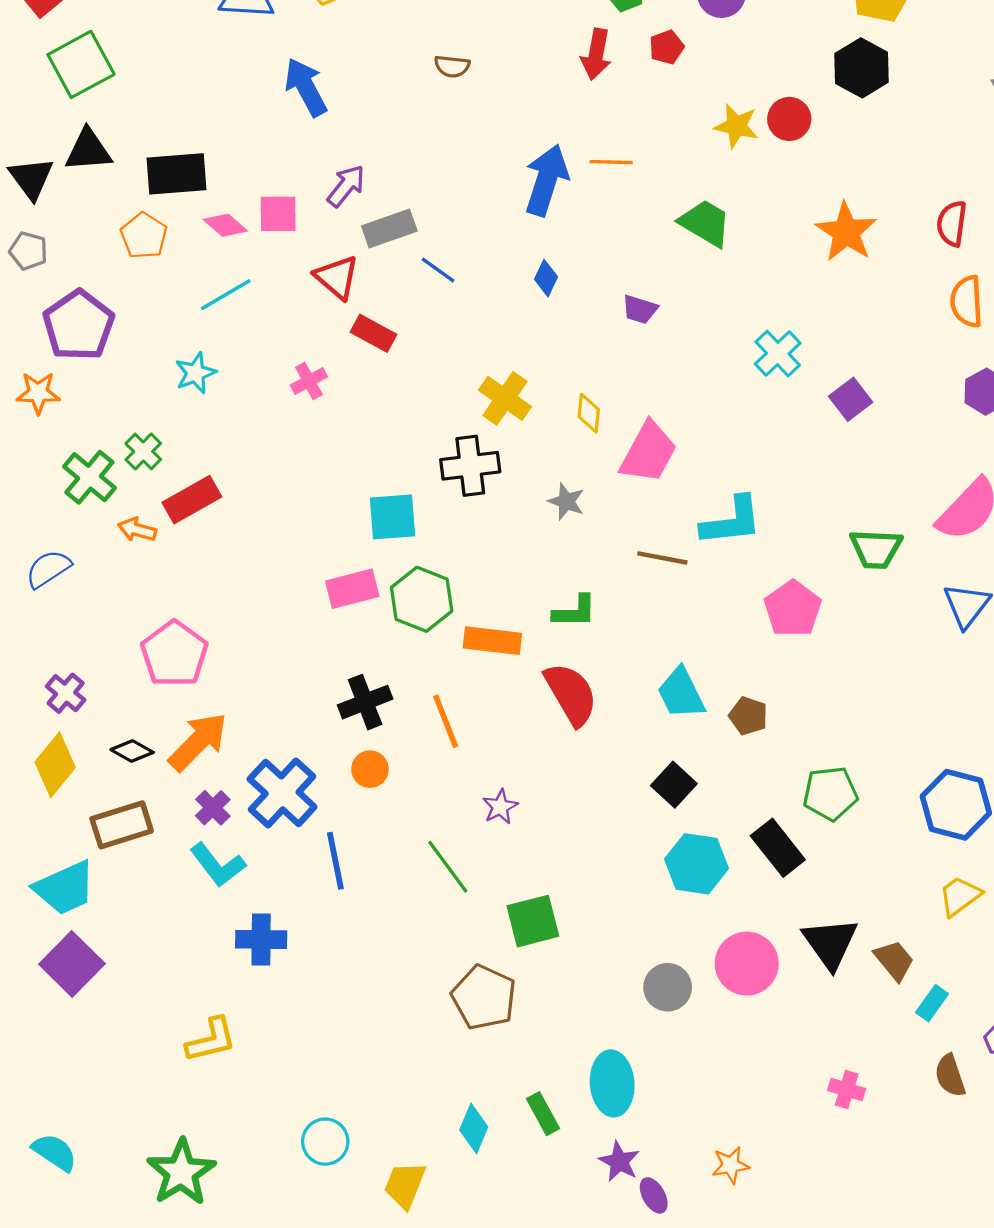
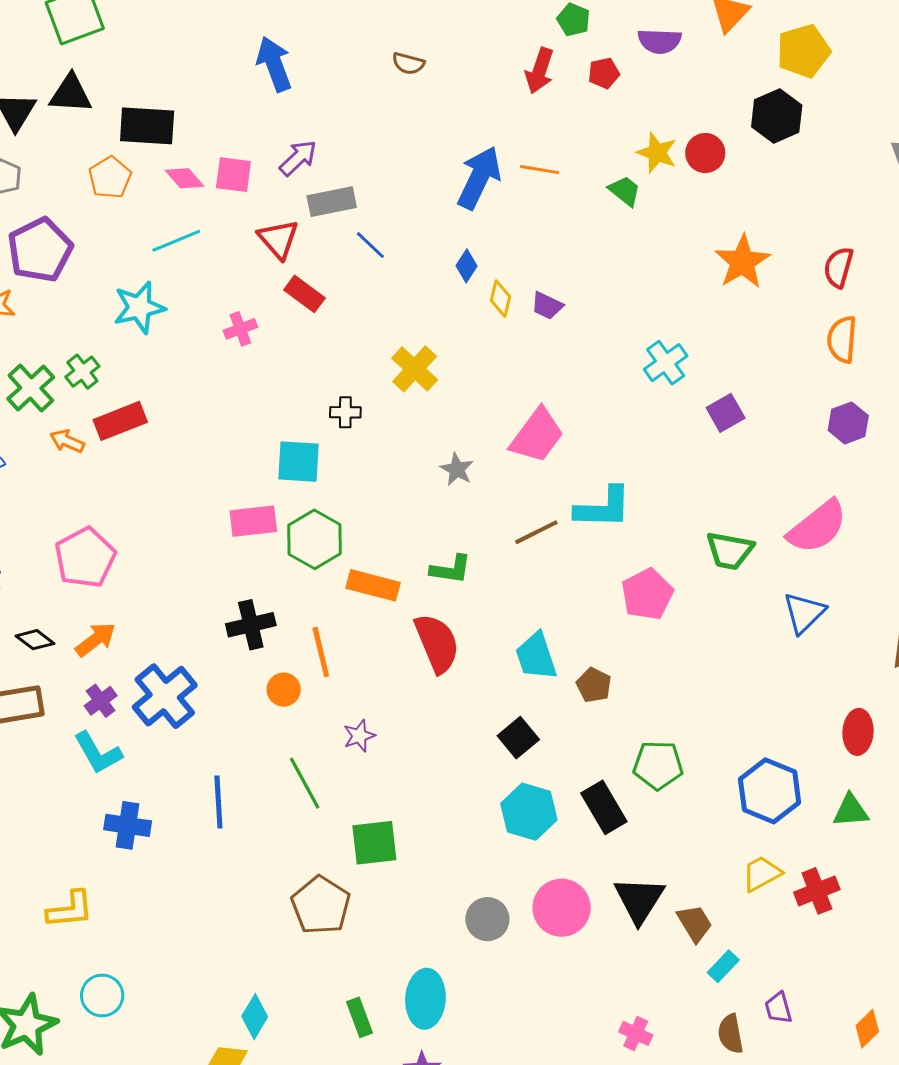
green trapezoid: (705, 223) -> (625, 191), moved, size x0.7
cyan star: (195, 373) -> (139, 307), size x1.4
yellow diamond: (589, 413) -> (501, 299), moved
black cross: (470, 466) -> (345, 412), moved, size x0.6
brown line: (662, 558) -> (536, 532), turned -45
orange arrow: (198, 742) -> (96, 640), size x0.7
orange circle: (370, 769) -> (284, 690), moved
blue line: (335, 861) -> (218, 802), moved
cyan diamond: (474, 1128) -> (255, 1017), moved
cyan circle: (325, 1142) -> (102, 996), moved

